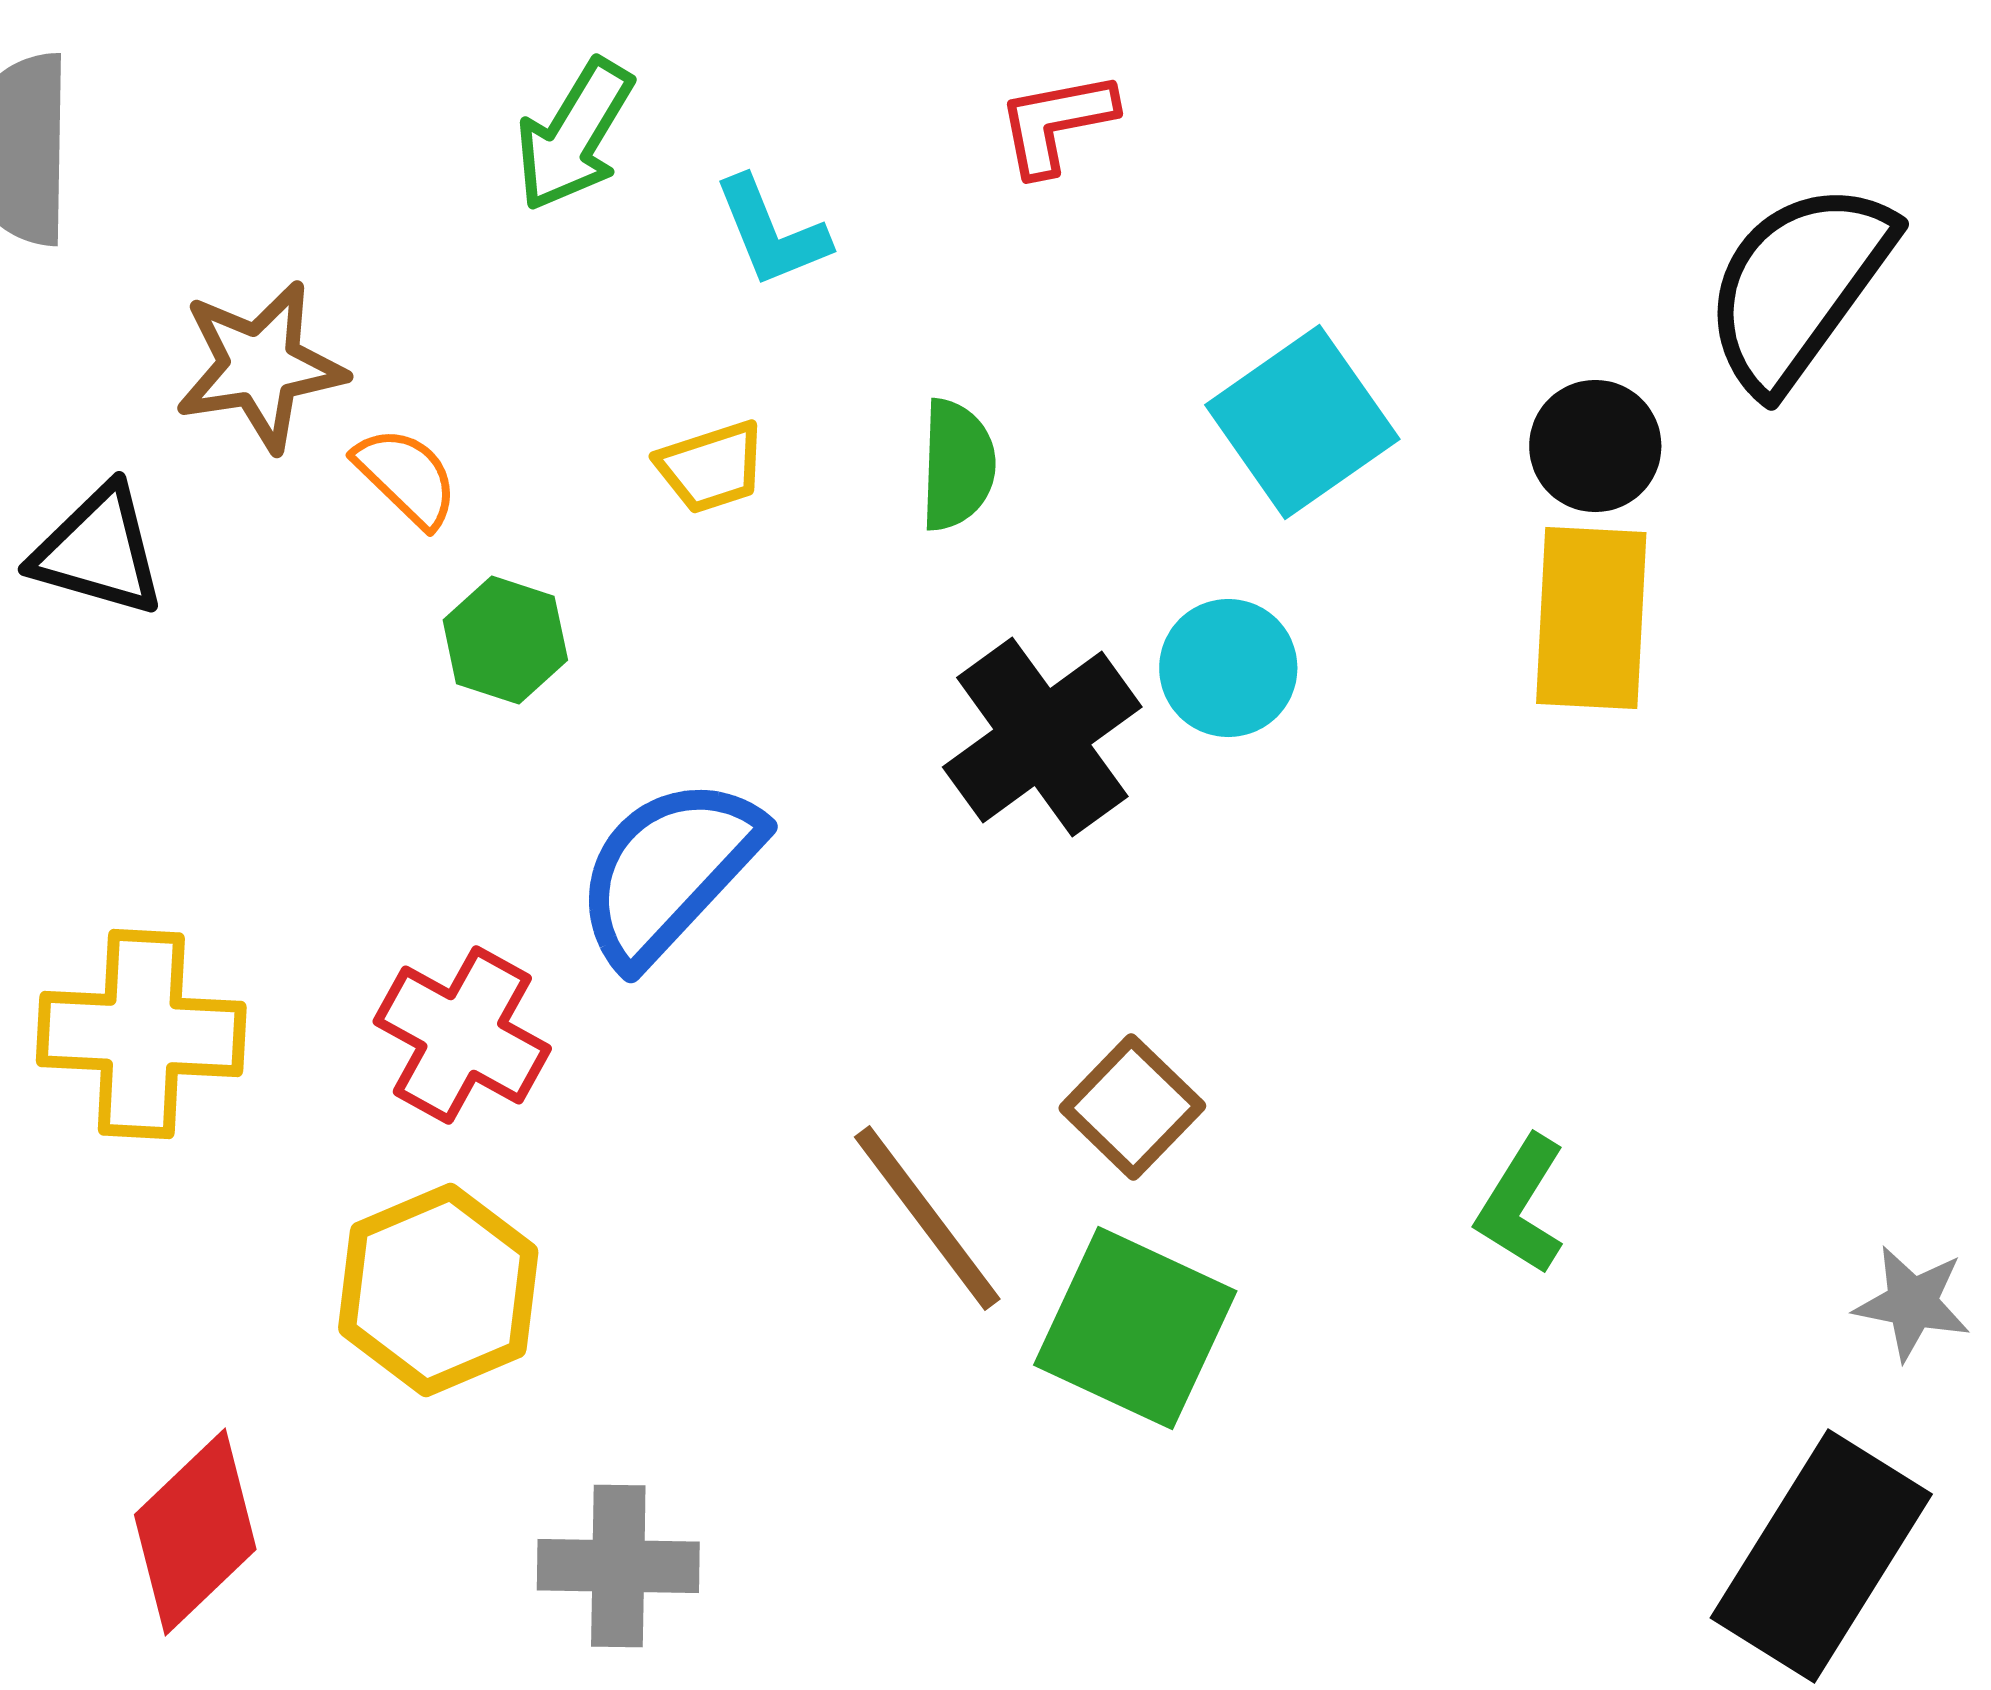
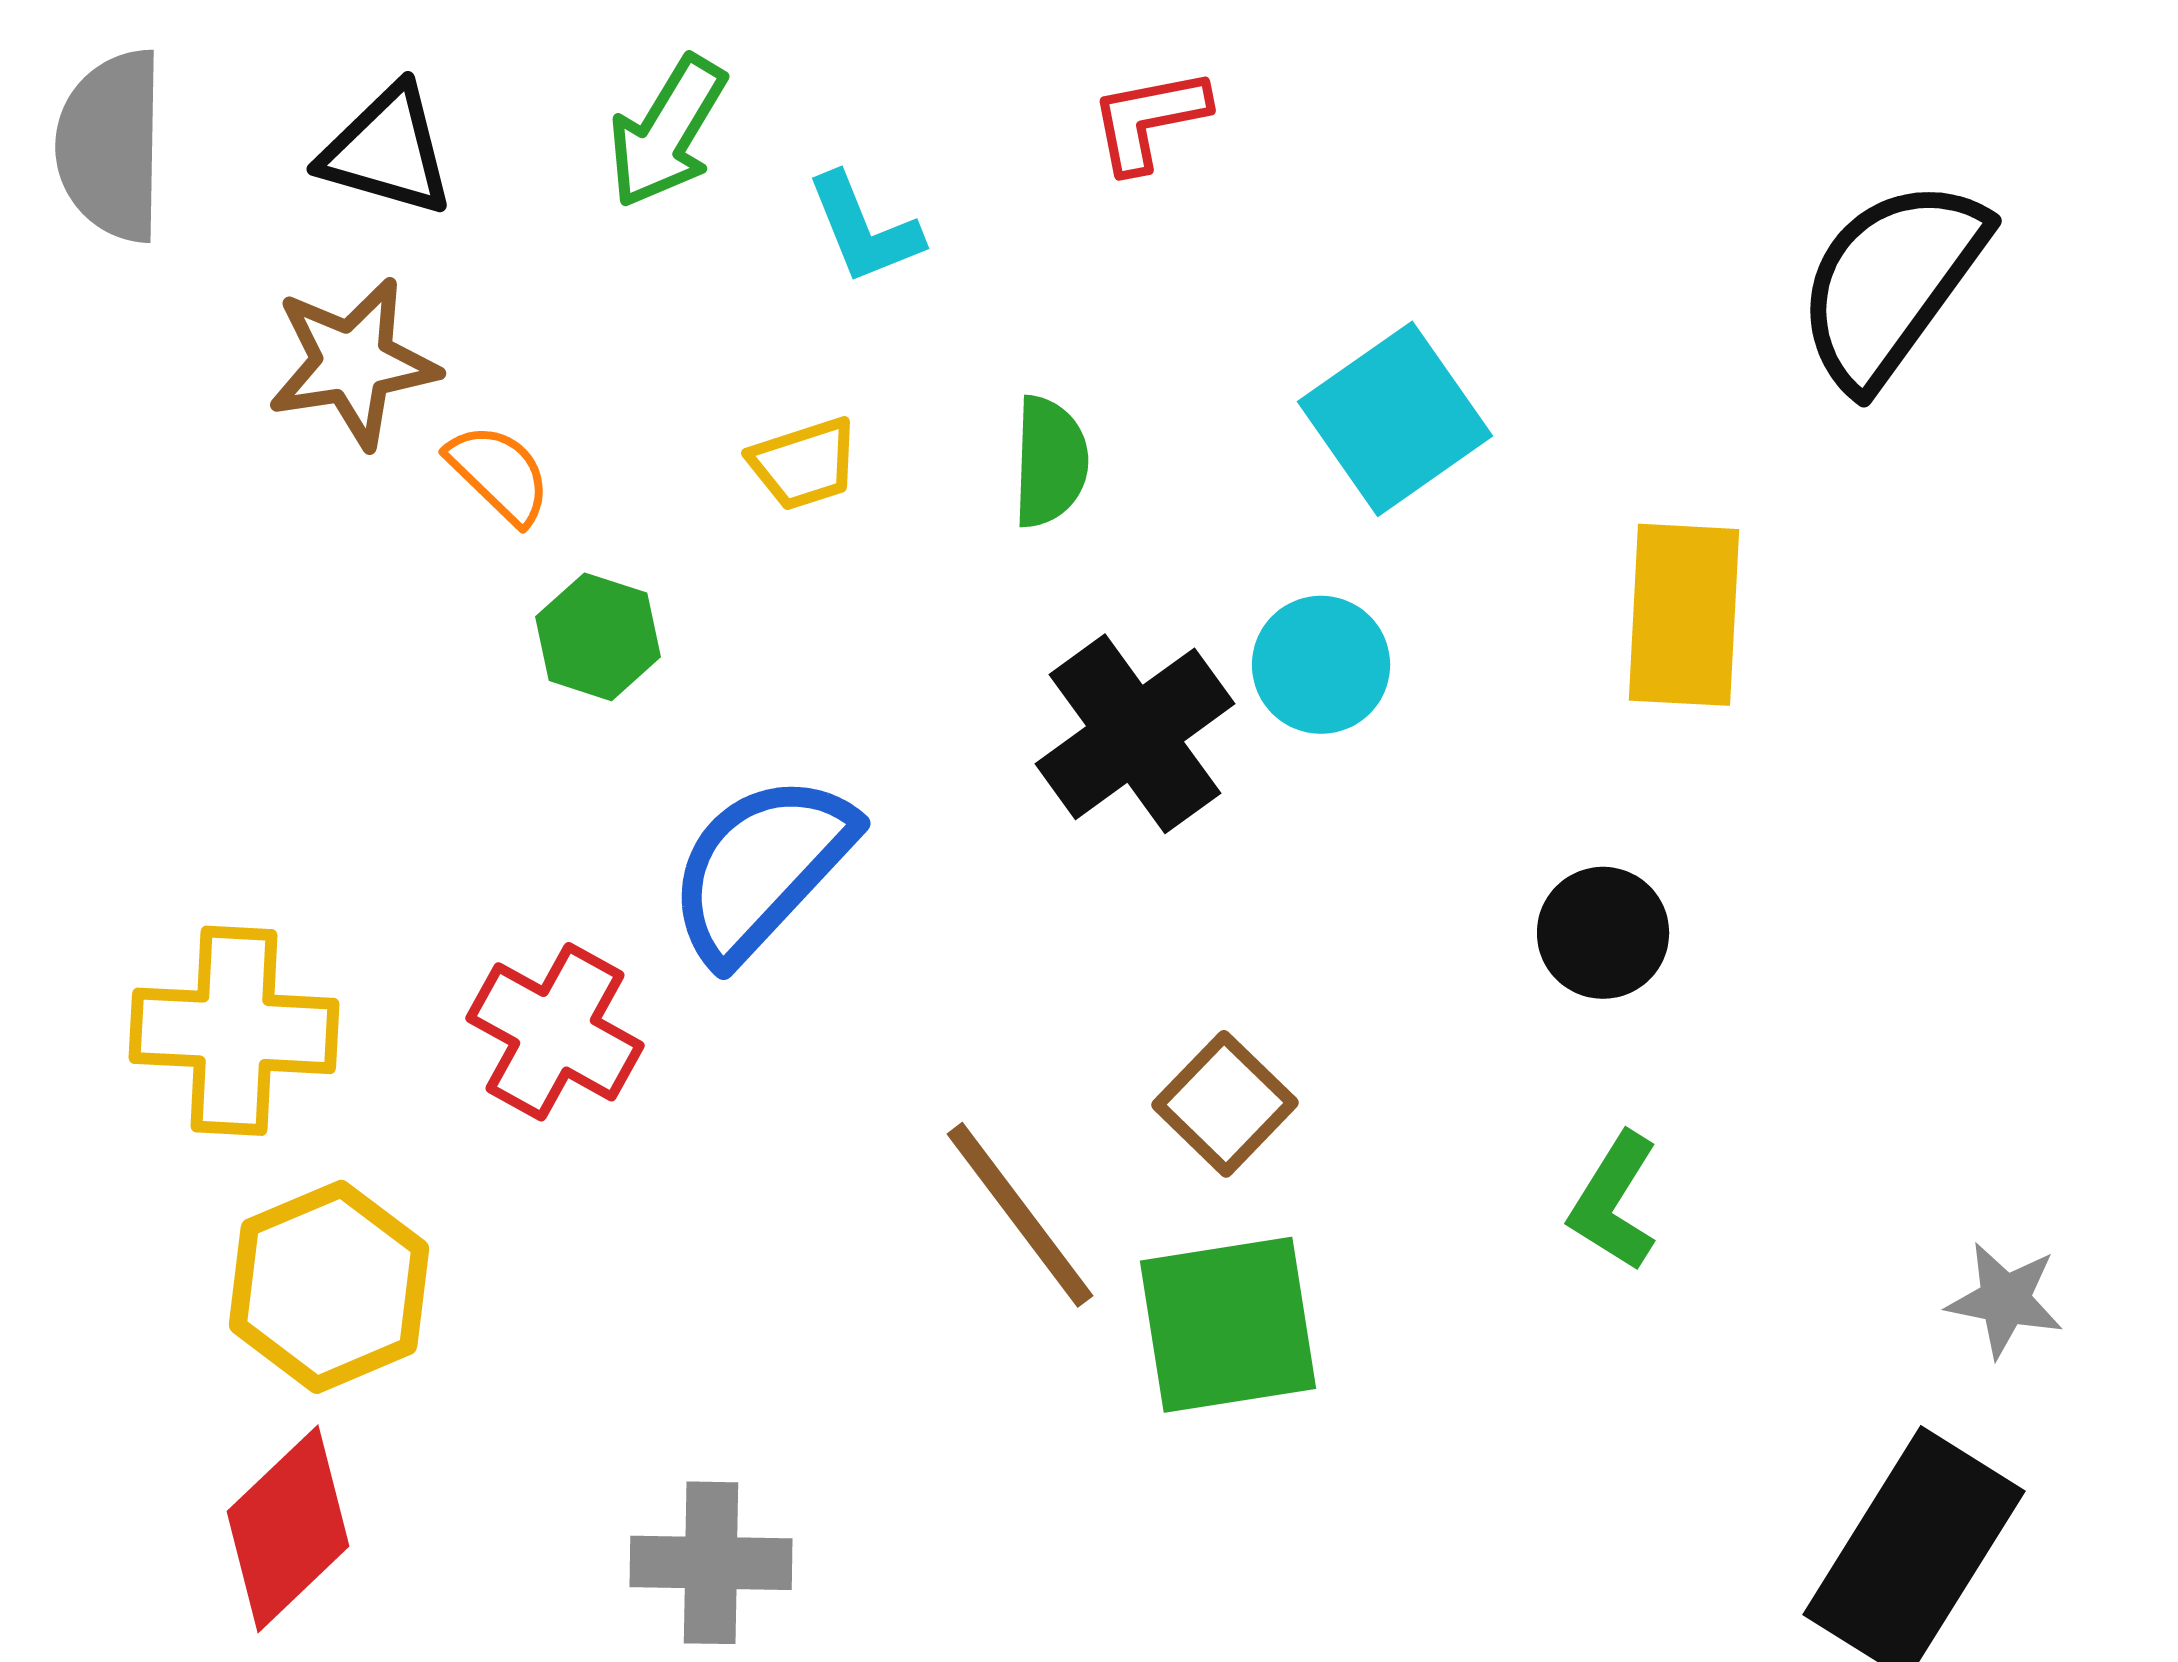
black circle: (1595, 446) -> (1603, 933), moved
black triangle: (98, 551) -> (387, 151), moved
yellow hexagon: (438, 1290) -> (329, 1287), moved
green square: (1135, 1328) -> (1228, 1325), turned -34

